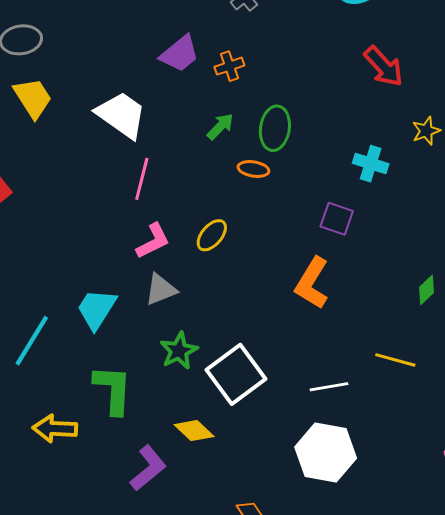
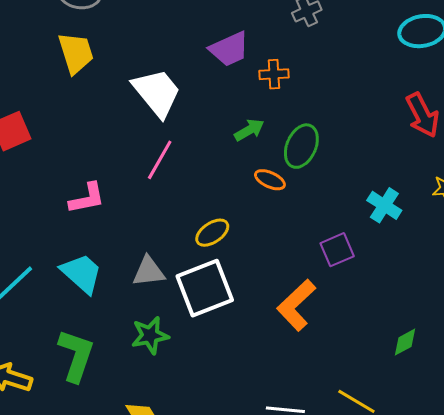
purple square: (337, 219) -> (337, 250), turned 32
pink L-shape: (153, 241) -> (87, 198), moved
cyan trapezoid: (97, 309) -> (82, 273), turned 84
white square: (236, 374) -> (205, 288), moved

